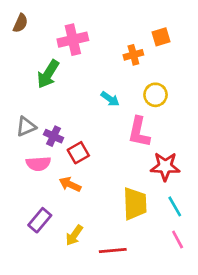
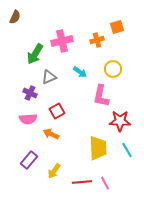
pink cross: (73, 40) -> (62, 41), moved
gray triangle: (26, 126) -> (49, 77), moved
purple cross: (54, 136) -> (30, 93), moved
pink line: (178, 239) -> (105, 183), moved

